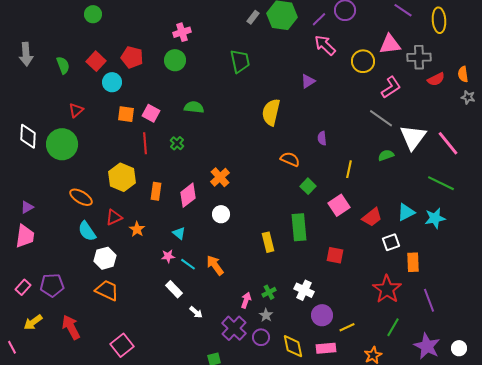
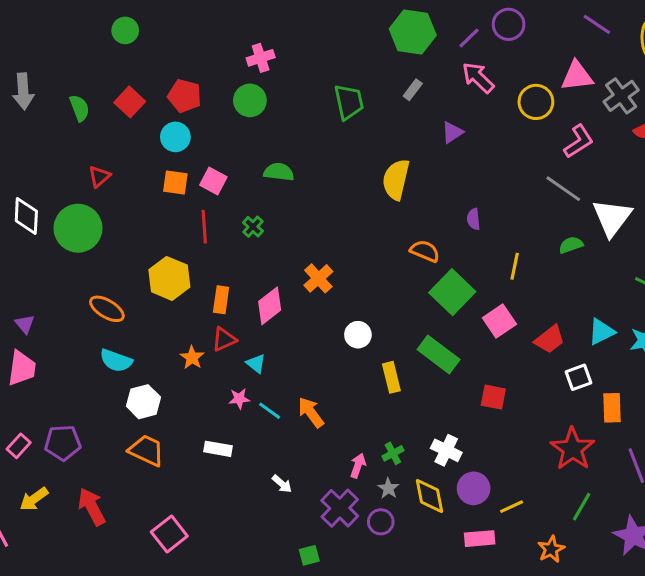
gray rectangle: (253, 17) -> (413, 90), moved
gray cross: (419, 57) -> (621, 96), turned -35
cyan circle: (112, 82) -> (175, 137), moved
green square: (308, 186) -> (452, 292), size x1.8
purple triangle: (27, 207) -> (25, 324), turned -40
white circle: (221, 214) -> (358, 335), moved
red triangle: (114, 217) -> (224, 339), moved
green rectangle: (299, 227) -> (439, 354), turned -48
cyan semicircle: (87, 231) -> (116, 361), turned -35
white rectangle: (174, 289) -> (218, 449), moved, turned -36
yellow diamond: (293, 346) -> (429, 496), moved

